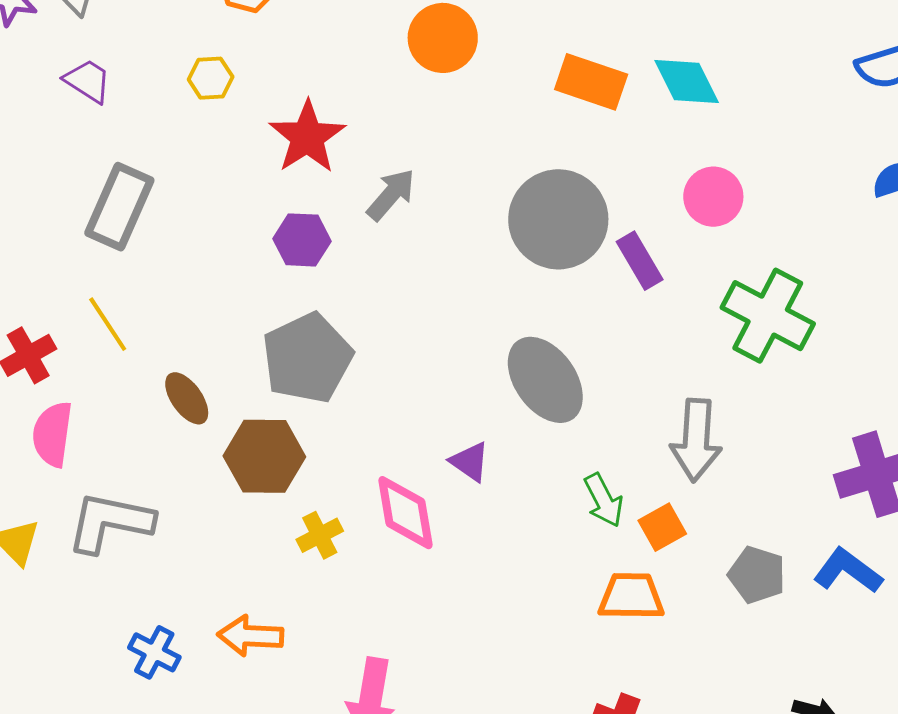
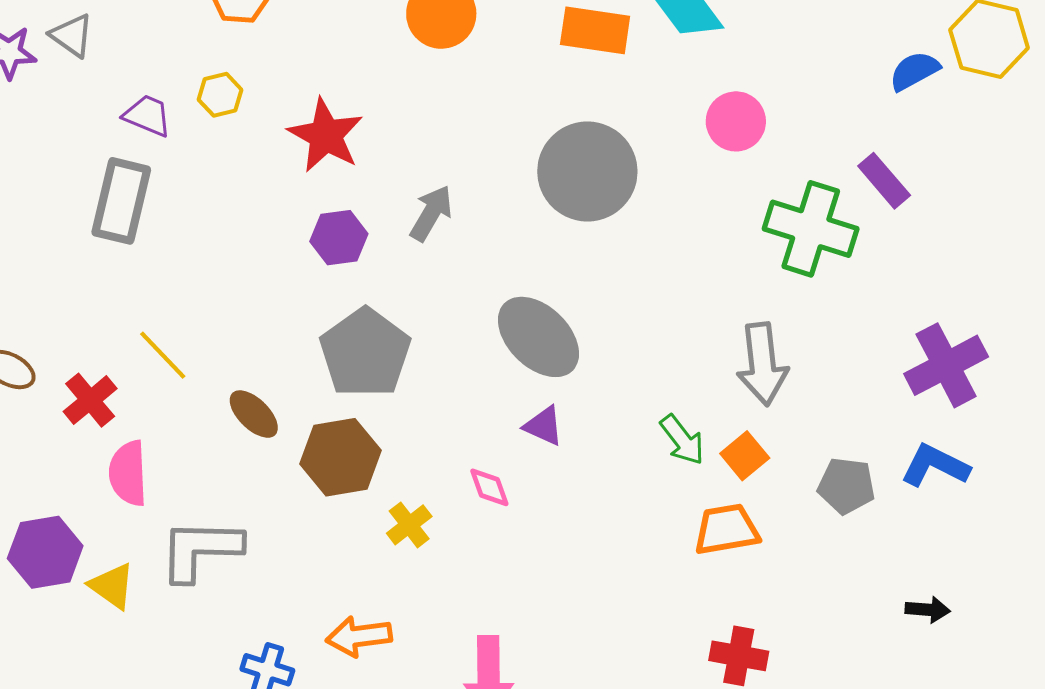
purple trapezoid: (88, 81) -> (147, 116), moved
gray arrow: (391, 195) -> (431, 213), moved
gray rectangle: (119, 207) -> (121, 201), moved
purple rectangle: (640, 261) -> (884, 181), moved
gray ellipse: (545, 380) -> (538, 337), moved
pink diamond: (405, 513) -> (489, 487), size x0.6

